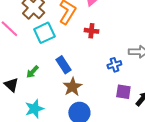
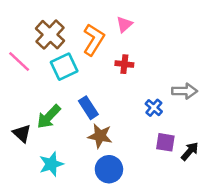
blue cross: (114, 65) -> (154, 108), turned -32
green arrow: (32, 72) -> (49, 117), size x1.5
brown star: (72, 87) -> (100, 136), turned -30

